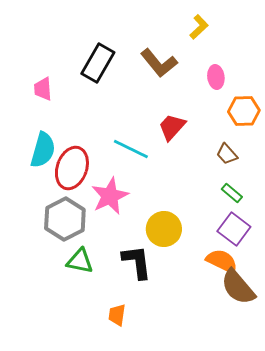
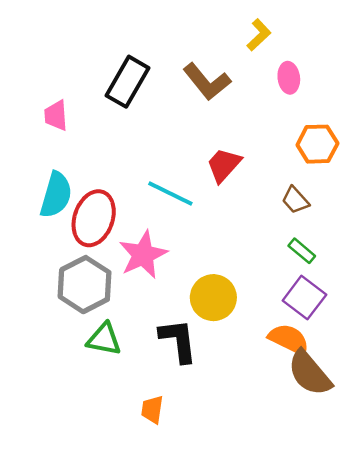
pink ellipse: (216, 77) -> (289, 78), moved

